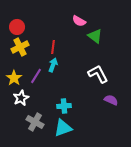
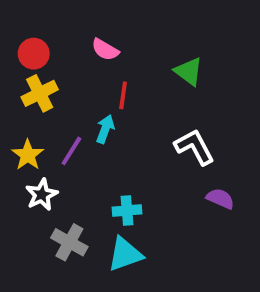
pink semicircle: (79, 21) -> (105, 50), moved
red line: (53, 47) -> (123, 95), moved

